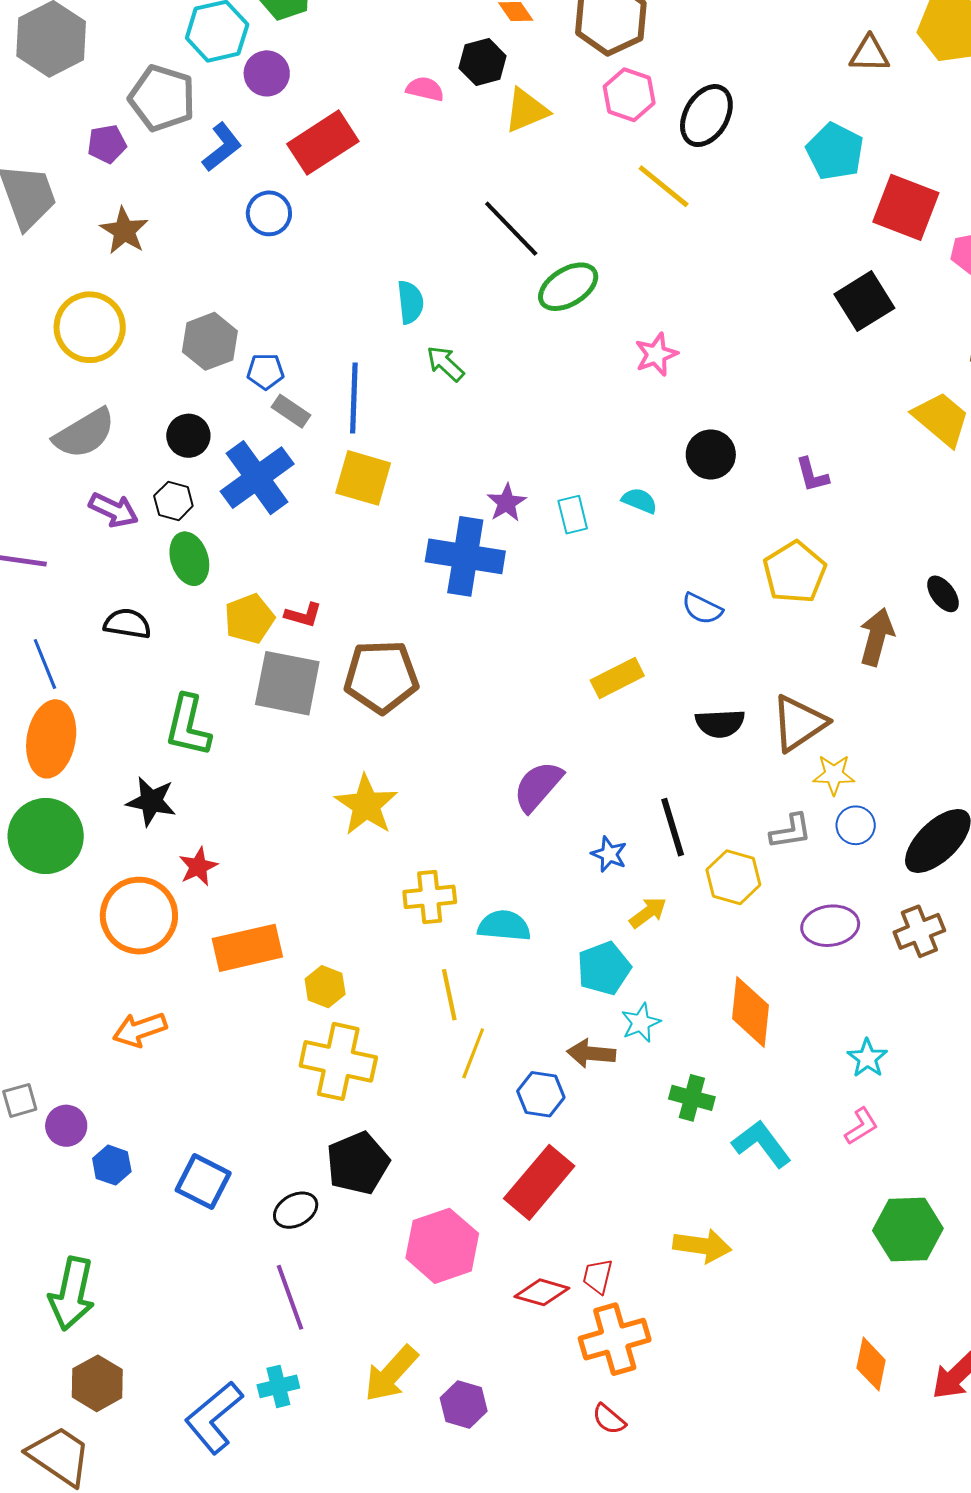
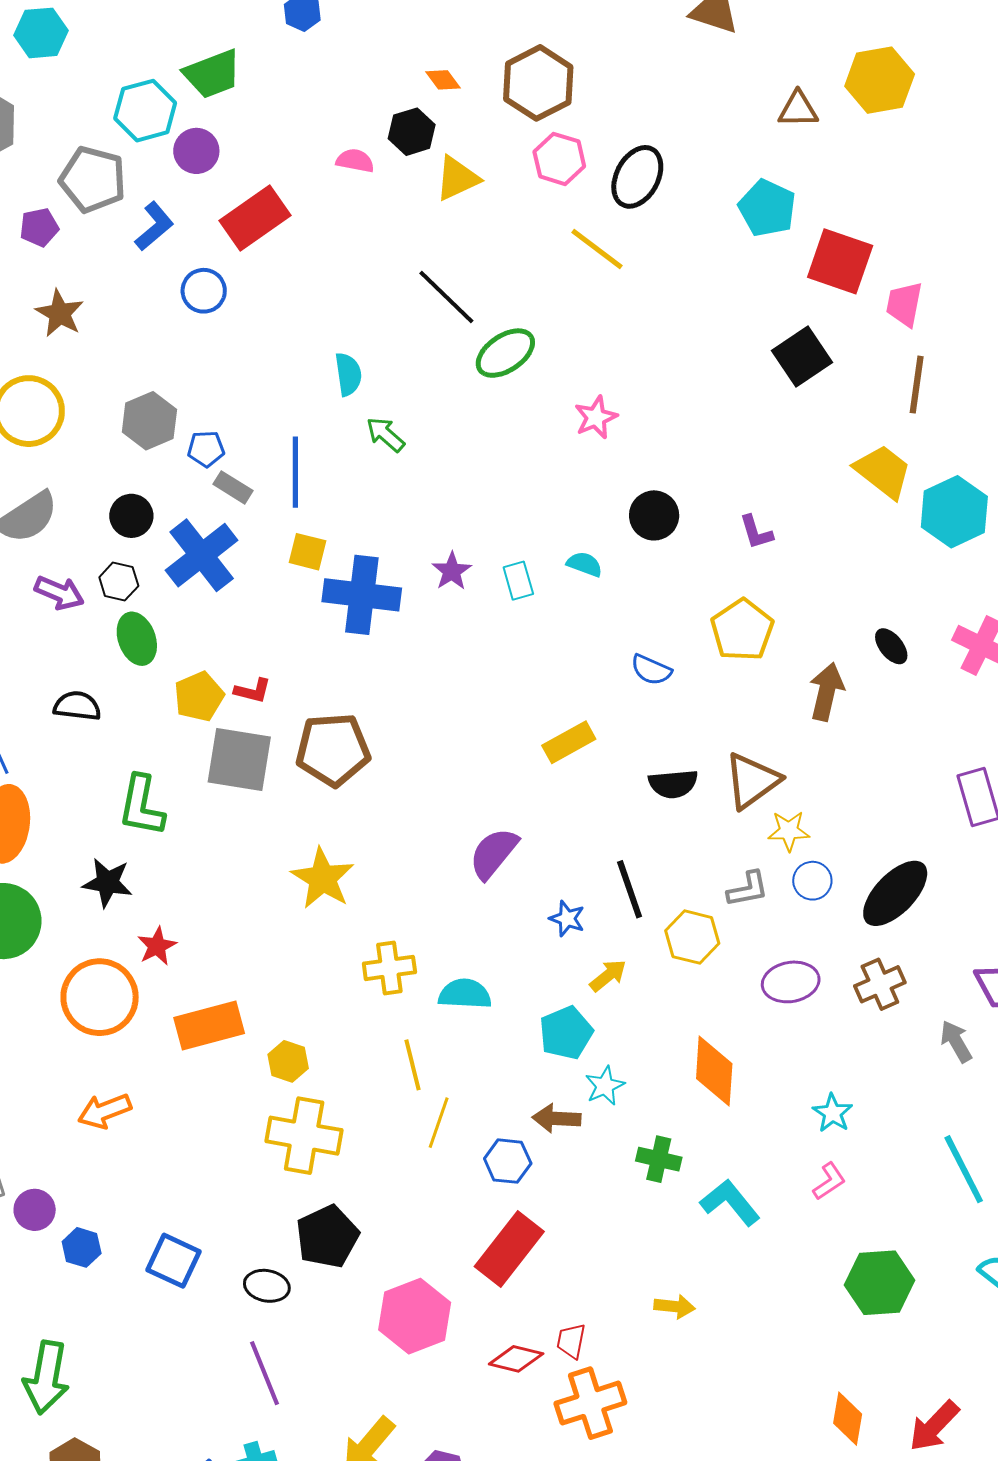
yellow square: (363, 478) -> (307, 552), size x0.7
blue cross: (465, 556) -> (362, 595), moved
black ellipse: (296, 1210) -> (267, 1286), turned 42
yellow arrow: (702, 1246) -> (674, 1306), size x0.7

